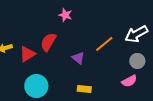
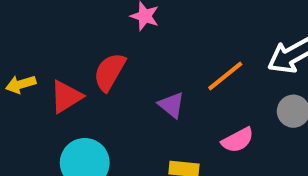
pink semicircle: (129, 81) -> (238, 140), moved

